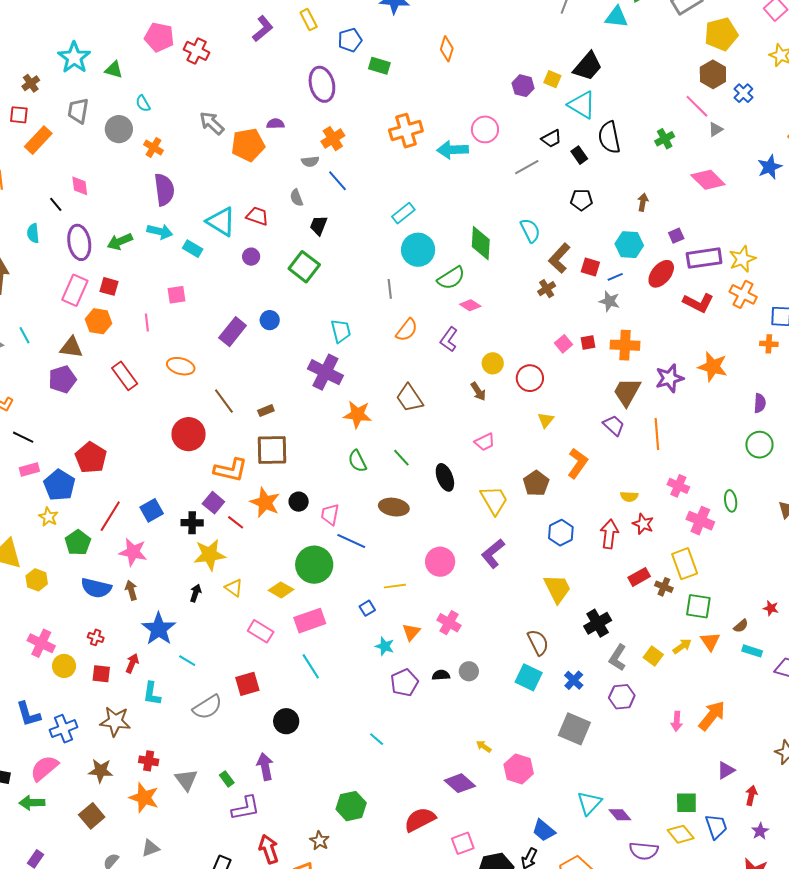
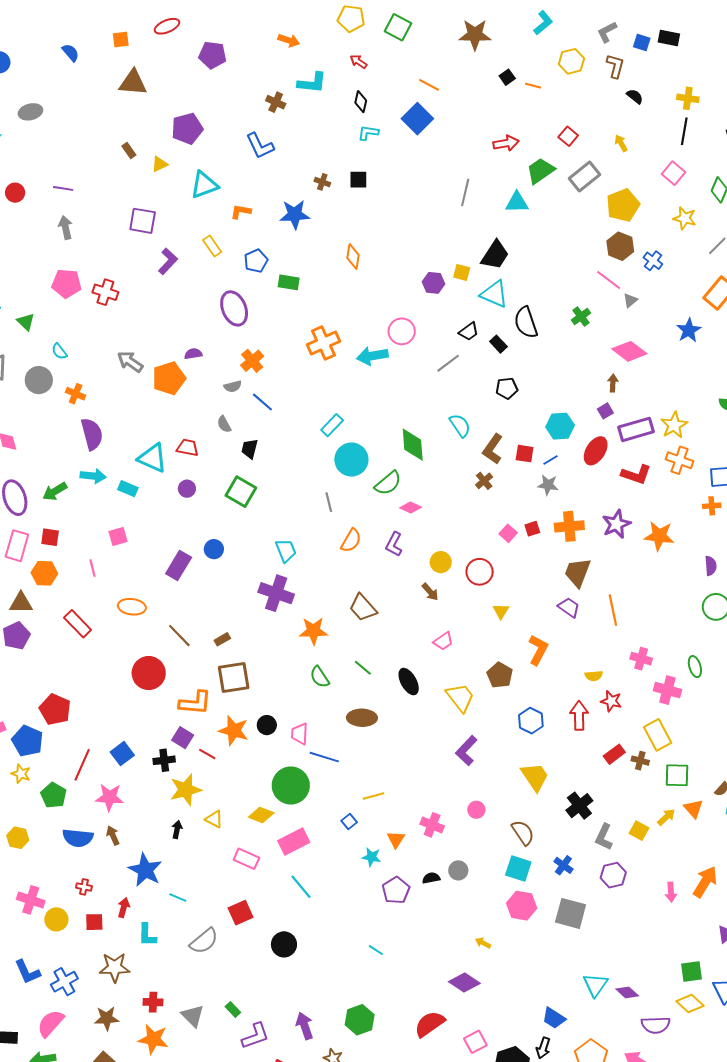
green triangle: (114, 70) -> (26, 322), turned 36
brown arrow: (643, 202) -> (613, 383), moved
purple star: (669, 378) -> (616, 524), moved
pink circle: (440, 562) -> (476, 810), moved, size x0.6
purple arrow: (265, 767) -> (305, 1026), moved
pink hexagon: (519, 769) -> (522, 906), moved

